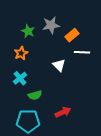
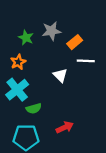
cyan cross: (20, 78) -> (17, 90), size x1.5

